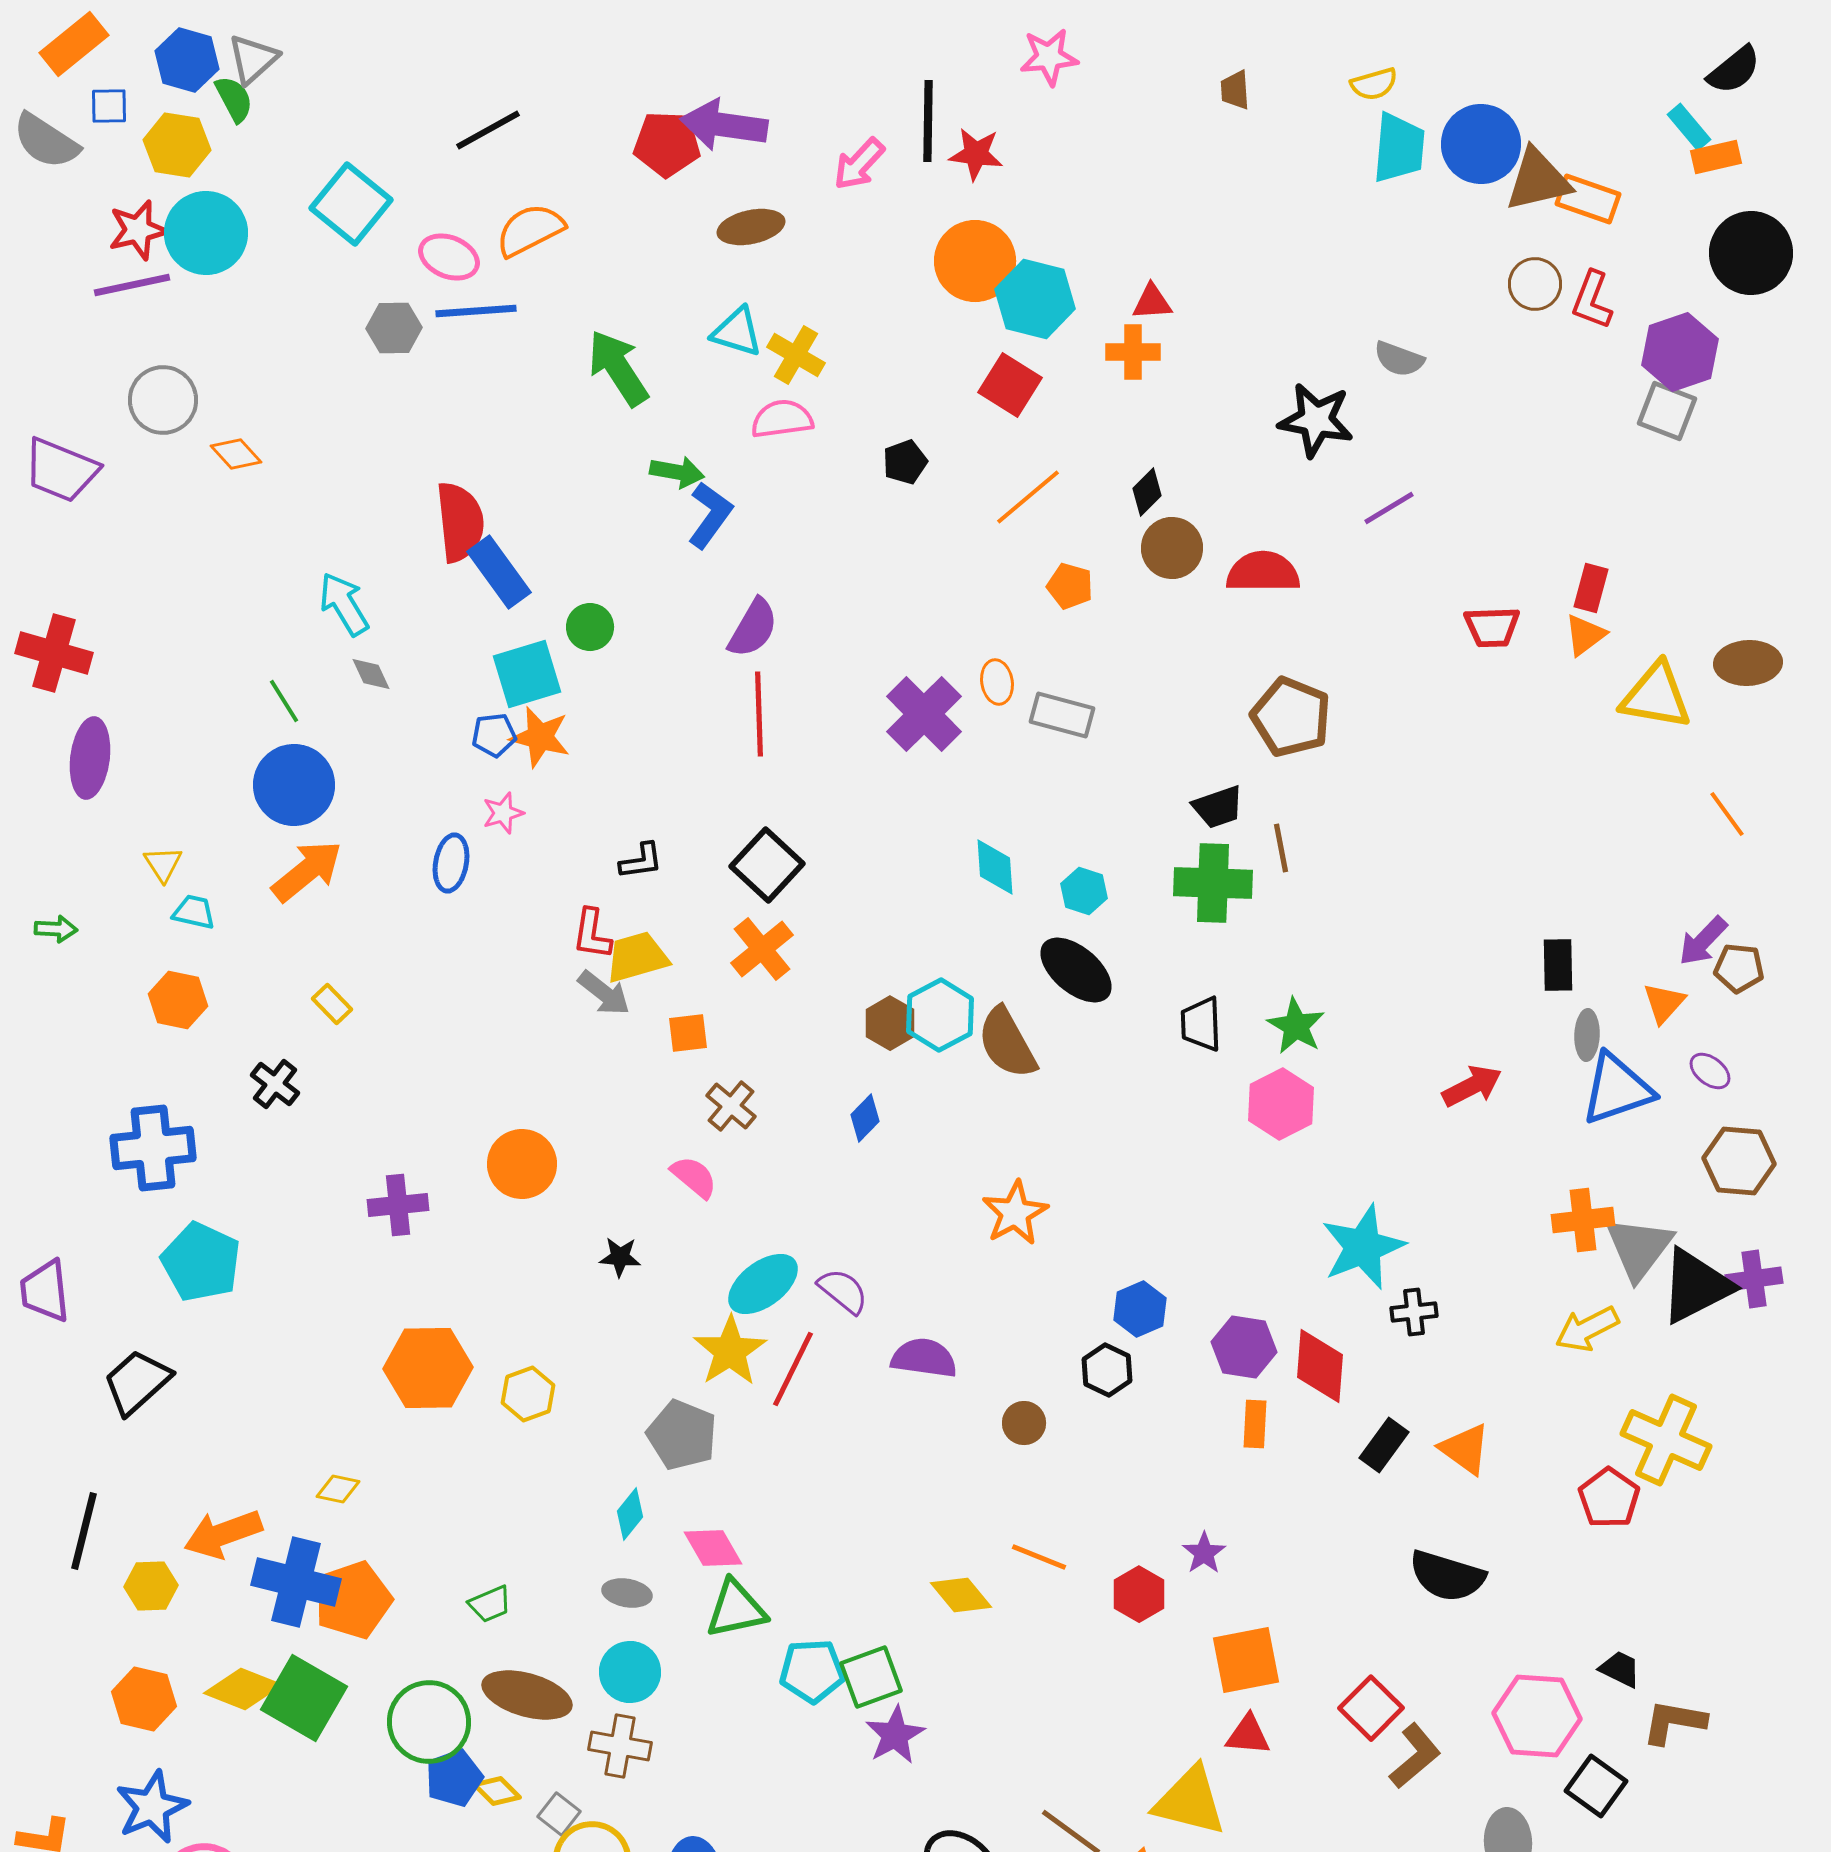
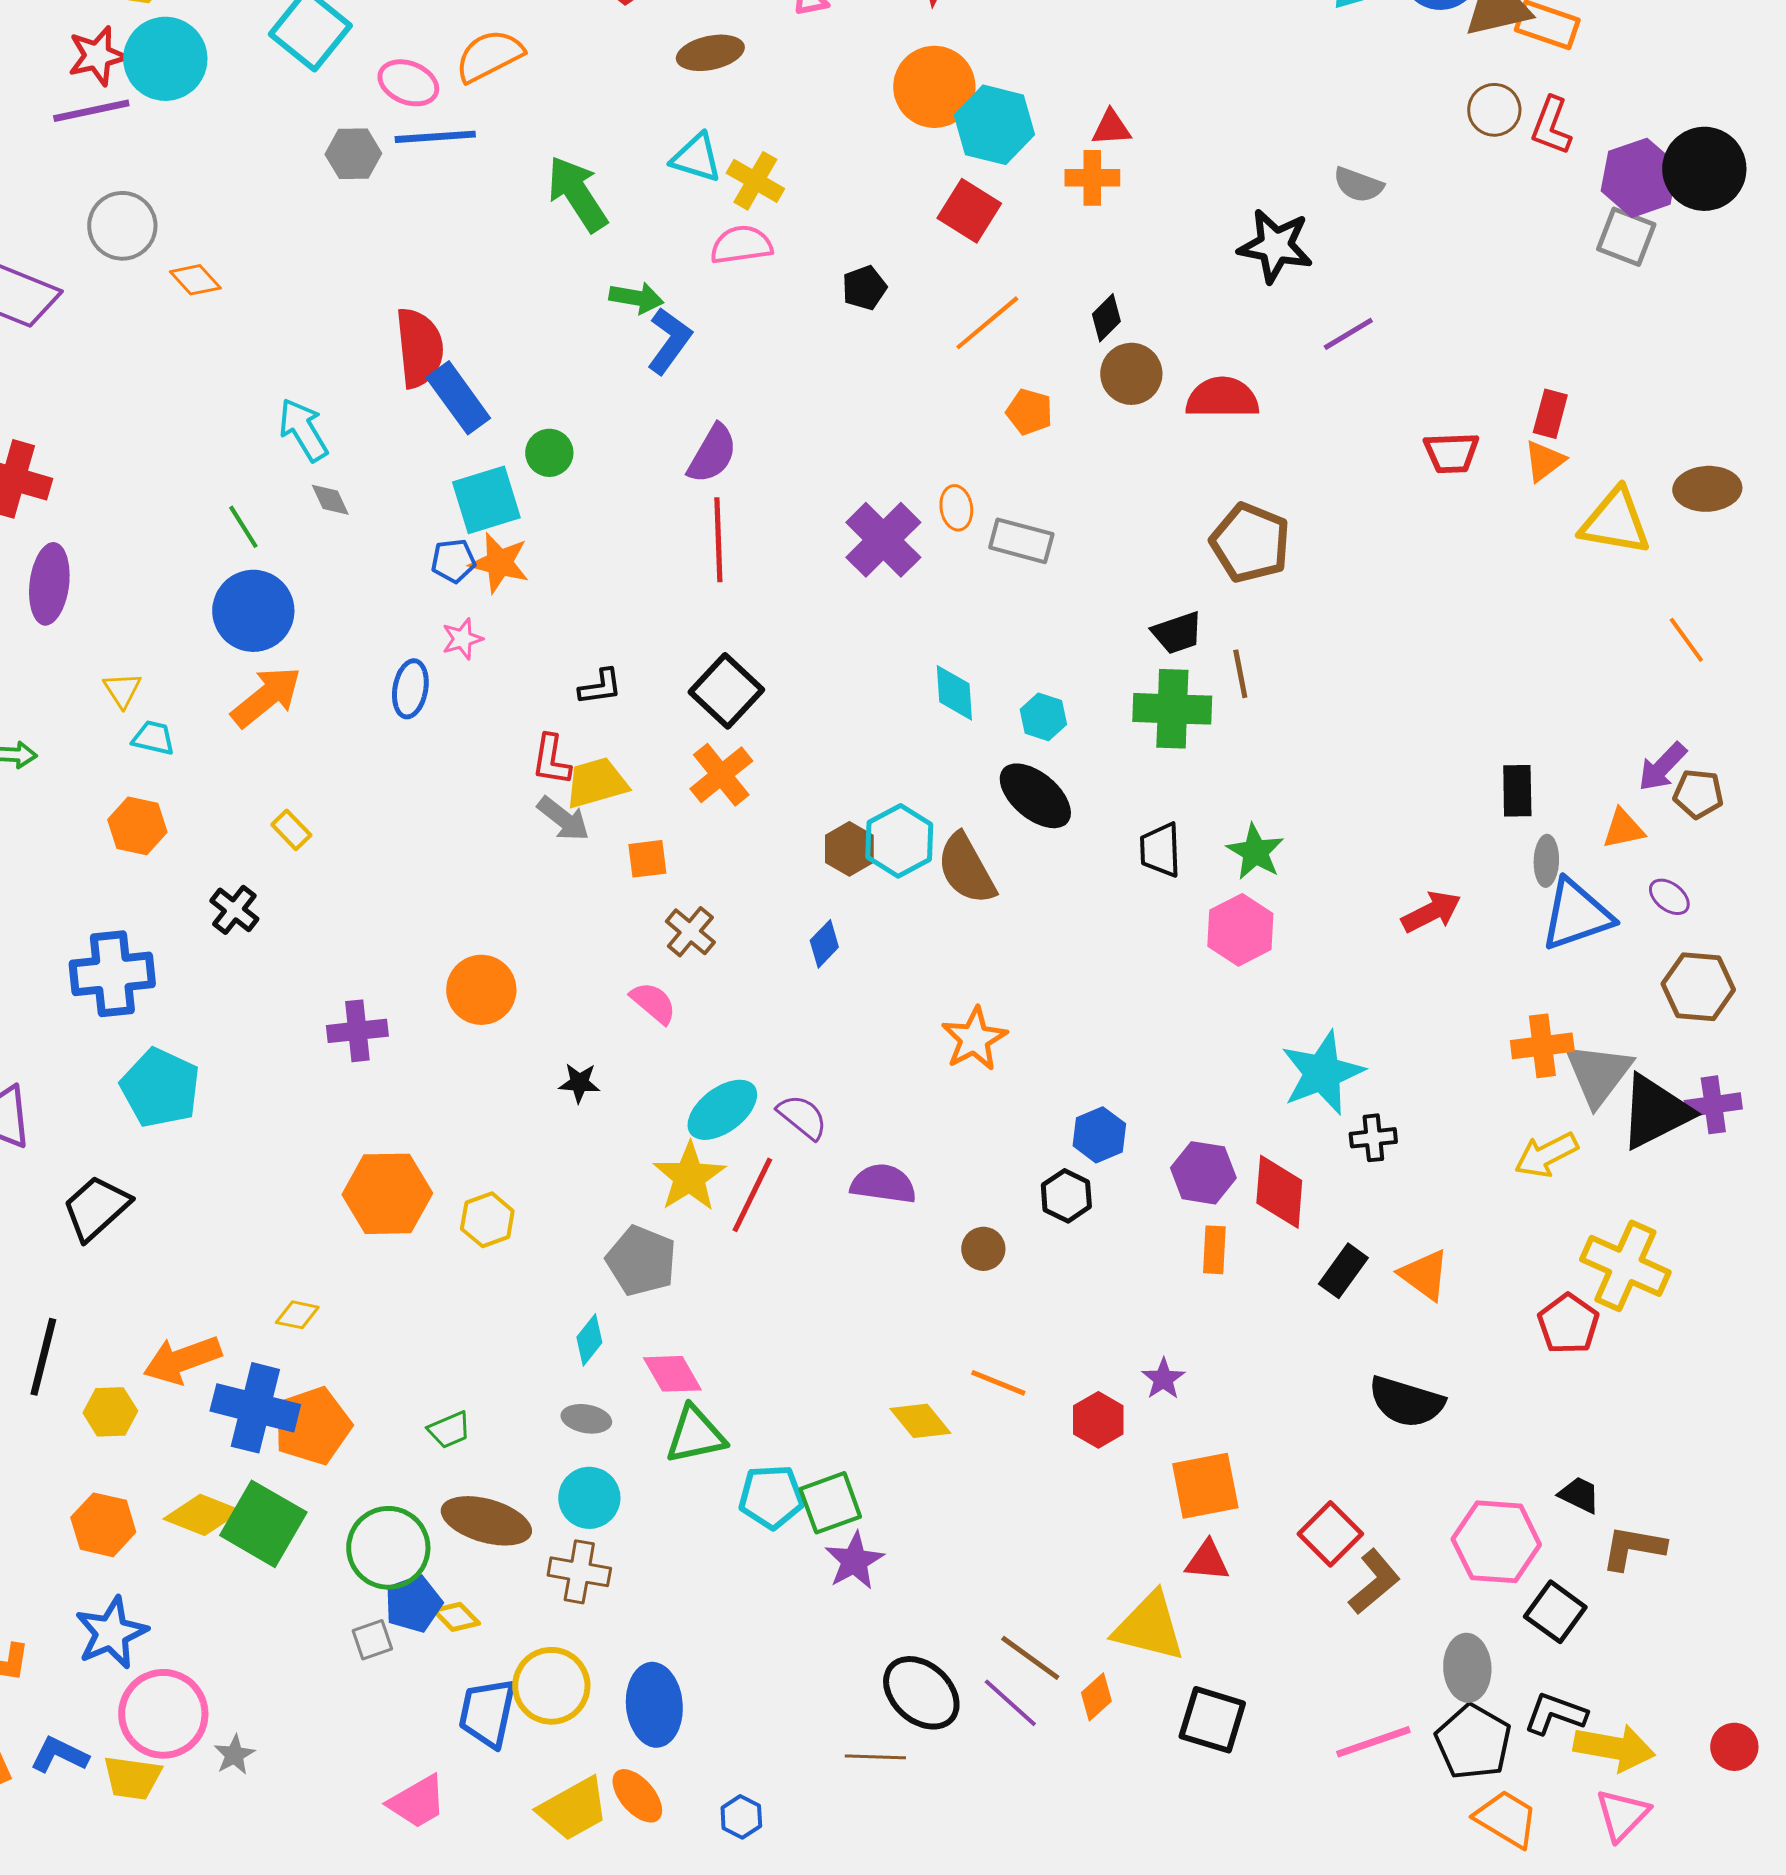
black circle: (1751, 253) -> (1704, 169), moved
orange triangle: (1664, 1003) -> (1623, 829), turned 36
gray square: (559, 1814) -> (372, 1640), moved, turned 33

